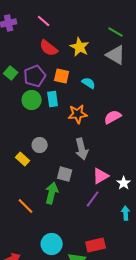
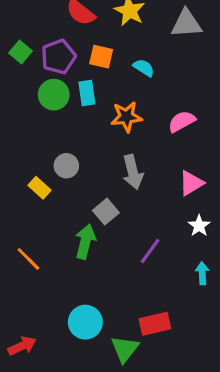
gray triangle: (116, 55) -> (186, 24), turned -35
gray square: (65, 174) -> (106, 212), turned 35
pink triangle: (101, 176) -> (191, 183), moved
orange line: (26, 206) -> (28, 259), moved

